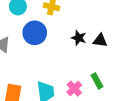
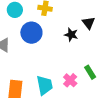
black triangle: (100, 40) -> (89, 23), moved, turned 48

